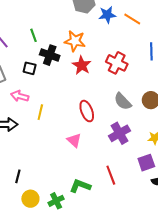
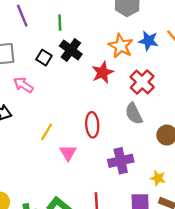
blue star: (107, 15) -> (148, 41), moved
orange star: (75, 41) -> (121, 46), moved
gray semicircle: (123, 101) -> (134, 114), moved
yellow line: (40, 112) -> (47, 132), moved

